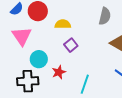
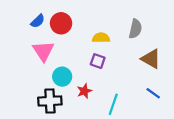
yellow semicircle: (63, 24) -> (101, 38), moved
purple square: (71, 45) -> (98, 61), turned -32

